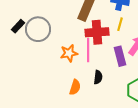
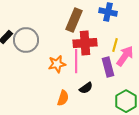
yellow line: (120, 24) -> (115, 45), moved
black semicircle: (98, 77) -> (86, 88), turned 48

